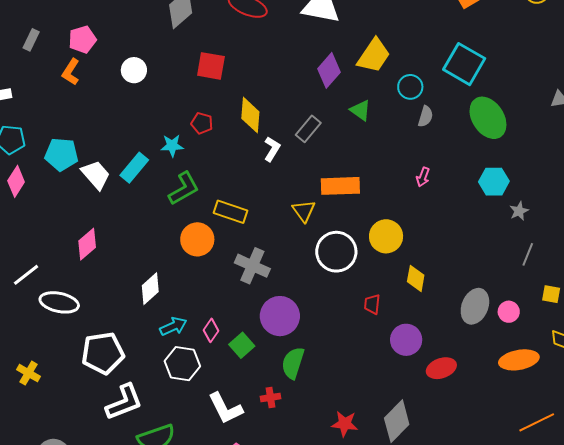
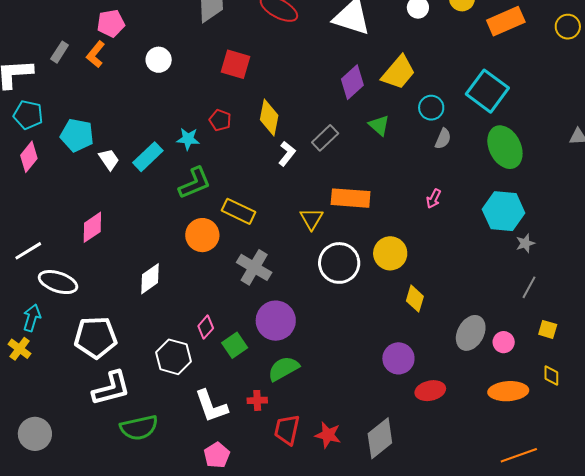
gray rectangle: (31, 40) -> (60, 52), moved
white trapezoid: (96, 175) -> (109, 159), size x0.7
cyan hexagon: (494, 182) -> (504, 211), size x1.4
red trapezoid: (372, 304) -> (287, 430), moved, size x1.5
cyan arrow: (173, 326) -> (32, 318), moved, turned -56
green semicircle: (293, 363) -> (283, 369), turned 36

